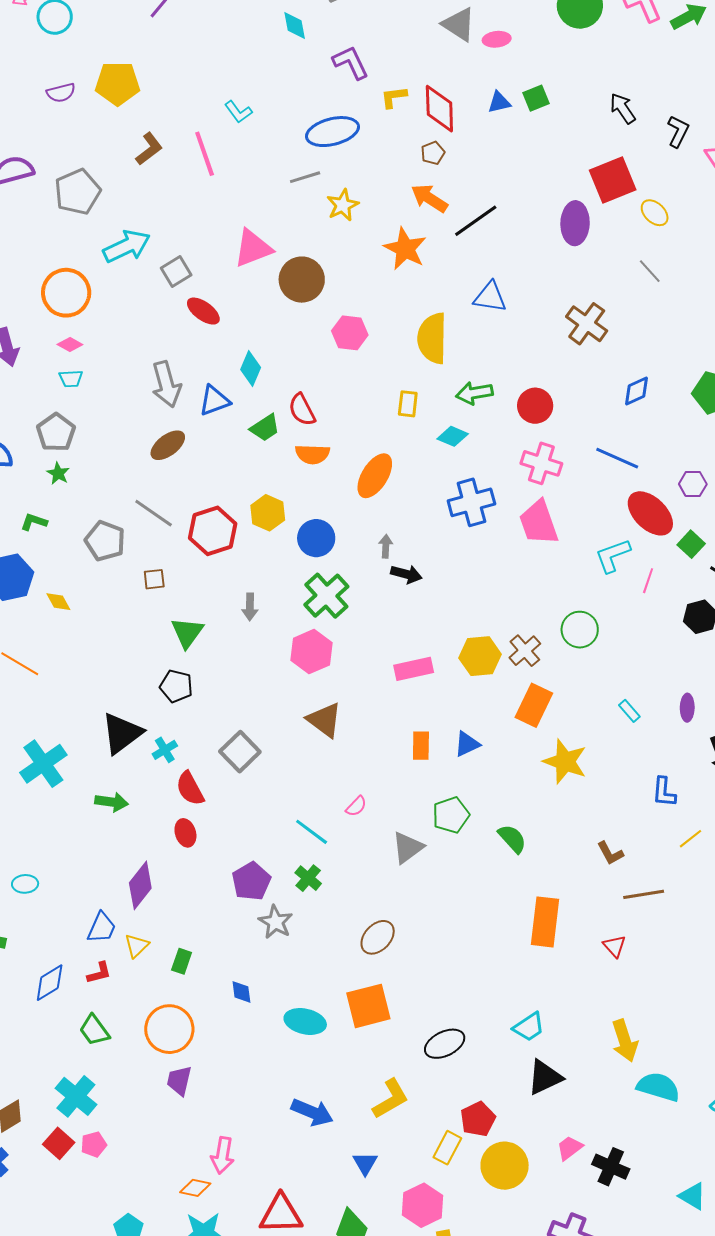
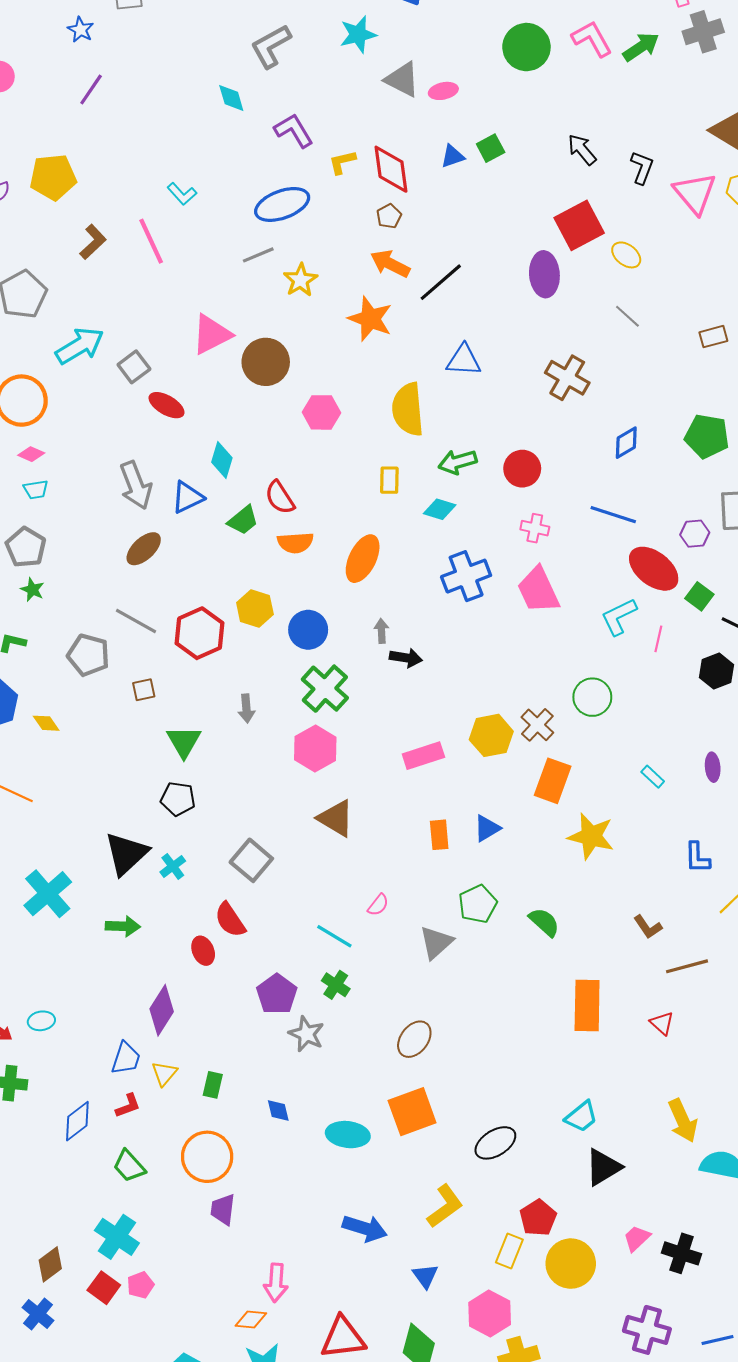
pink cross: (541, 463) -> (535, 528), size x0.7
red semicircle: (190, 789) -> (230, 920), moved

